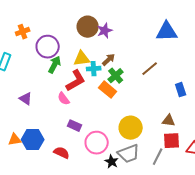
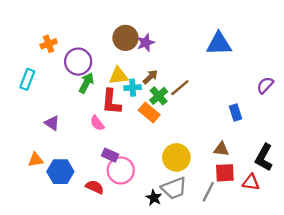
brown line: (150, 69) -> (180, 88), moved
red L-shape: (76, 81) -> (111, 102), turned 125
orange triangle: (15, 140) -> (36, 160), moved
pink circle: (97, 143) -> (121, 170), moved

